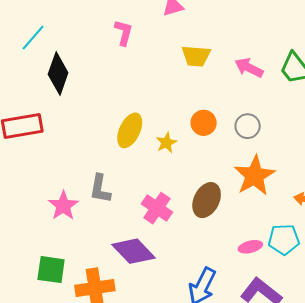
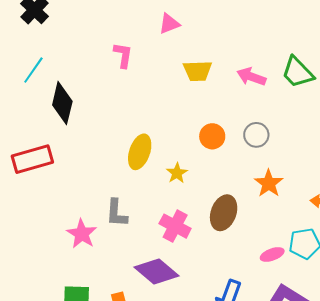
yellow star: (166, 143) -> (177, 173), moved
orange star: (255, 176) -> (269, 183), size x0.7

